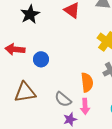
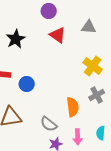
pink arrow: (85, 106) -> (78, 137), moved

